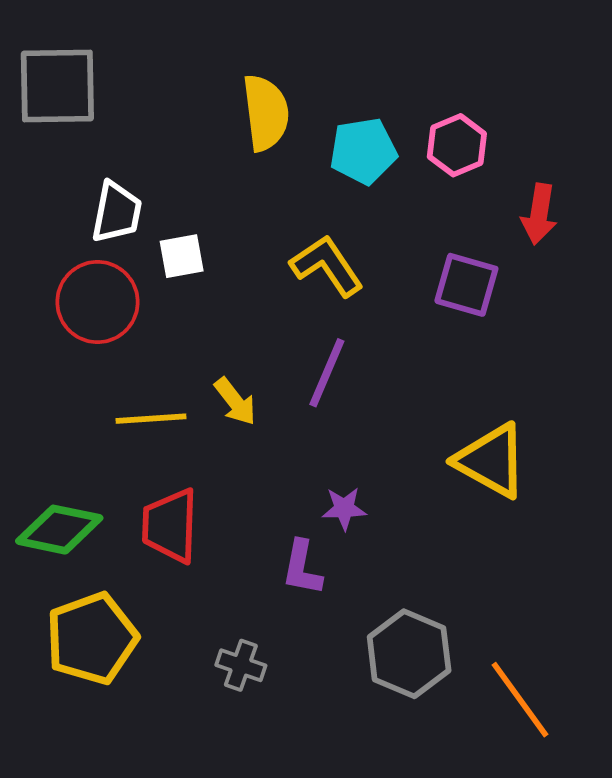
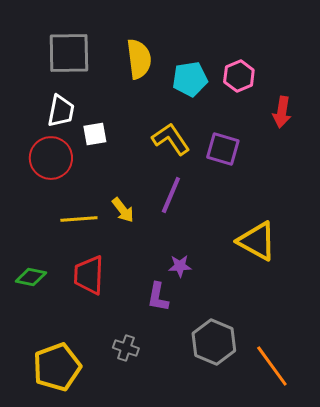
gray square: (57, 86) -> (69, 53), moved
purple square: (466, 285) -> (223, 149), moved
green diamond: (59, 530) -> (31, 277), size x0.7
yellow pentagon: (92, 638) -> (57, 367), moved

